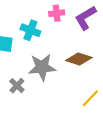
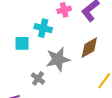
brown diamond: (79, 59) -> (89, 48), turned -40

